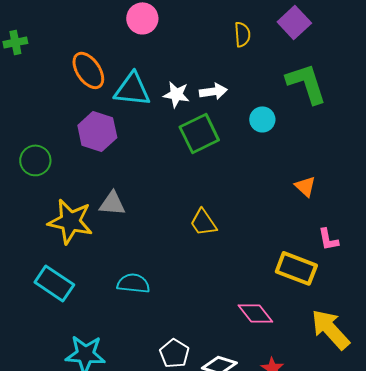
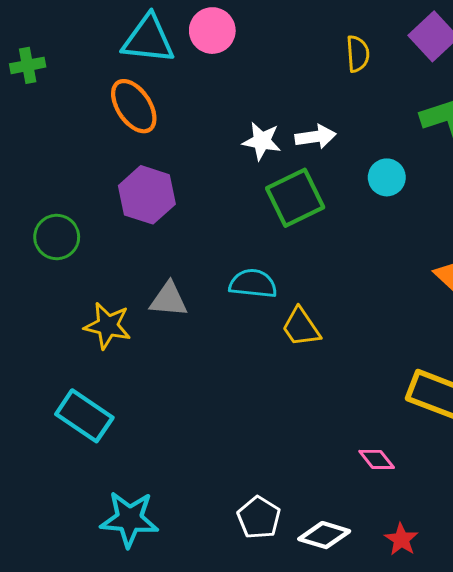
cyan triangle: (132, 89) -> (148, 39), moved
yellow star: (70, 221) -> (108, 326), size x0.7
cyan semicircle: (133, 283) -> (253, 284), moved
pink diamond: (255, 313) -> (377, 459), size x0.7

